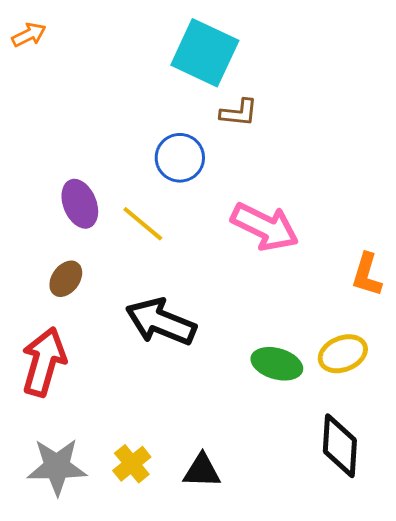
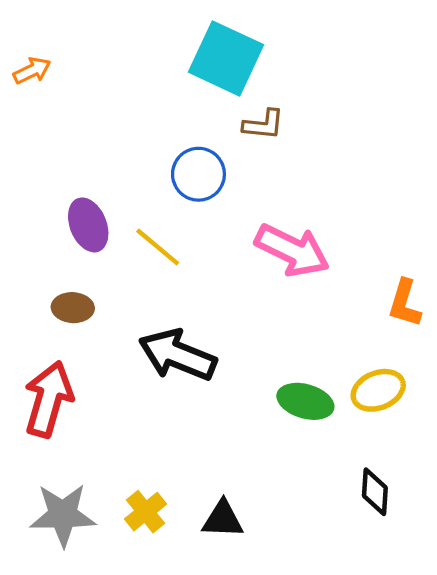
orange arrow: (29, 35) -> (32, 71), moved
brown ellipse: (66, 279) -> (73, 308), turned 57
black diamond: (340, 446) -> (375, 492), size x0.7

